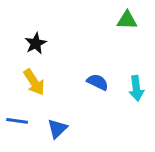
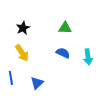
green triangle: (127, 20) -> (65, 28), moved
blue line: (17, 121) -> (11, 78), turned 72

